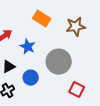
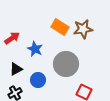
orange rectangle: (42, 19) -> (60, 27), moved

